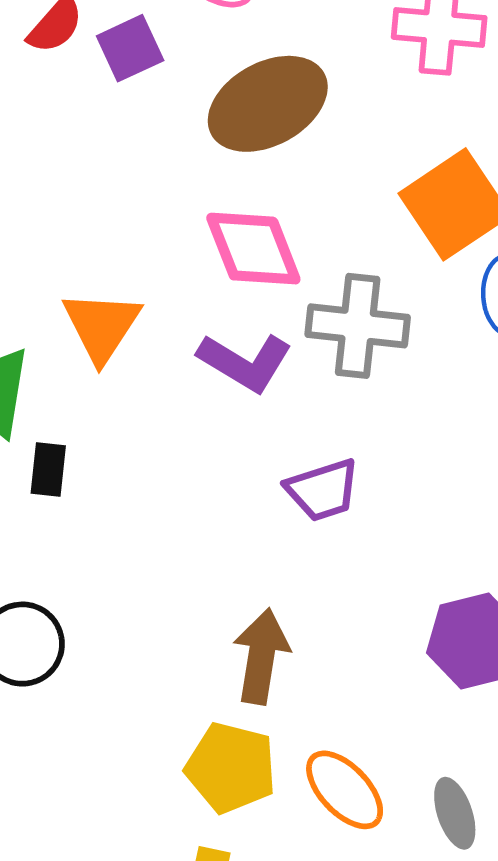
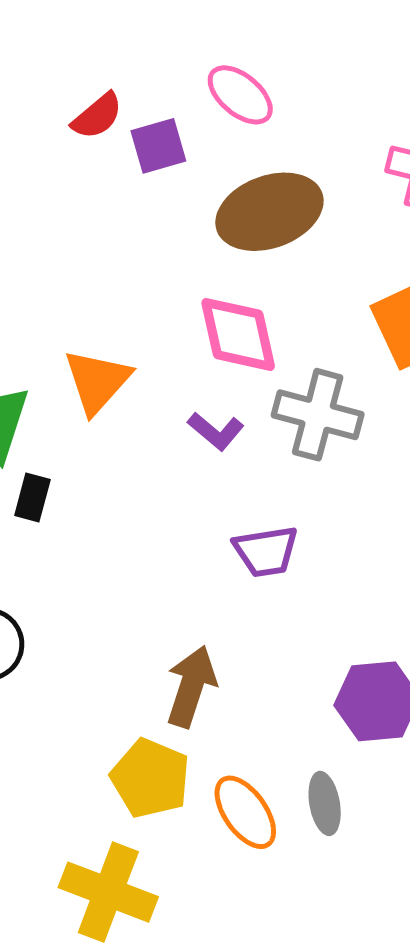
purple L-shape: (245, 362) -> (216, 431), size x0.7
gray ellipse: (455, 813) -> (325, 803), moved

